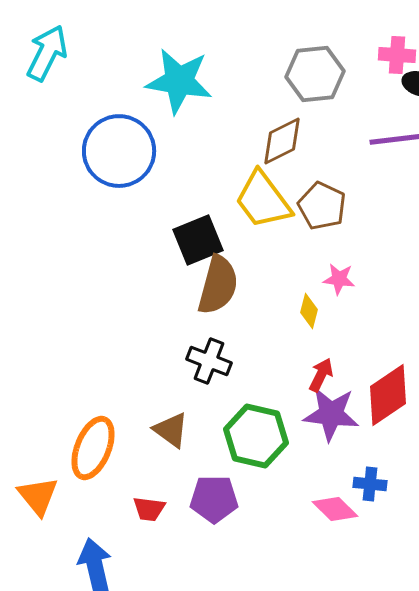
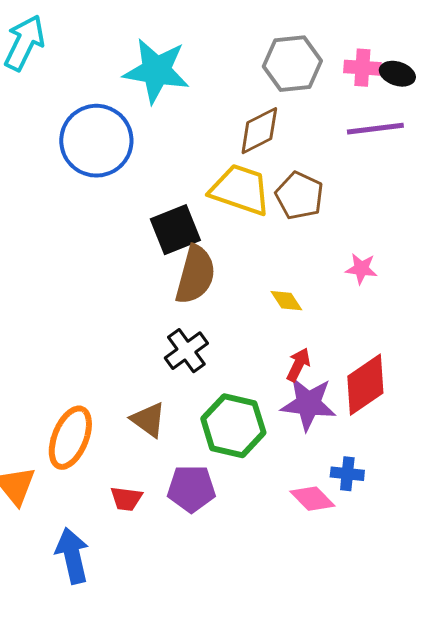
pink cross: (397, 55) -> (362, 68), moved
yellow trapezoid: (263, 200) -> (240, 190), turned 146
pink star: (339, 279) -> (361, 269), moved
yellow diamond: (309, 311) -> (286, 301), turned -48
black cross: (209, 361) -> (186, 351), turned 33

